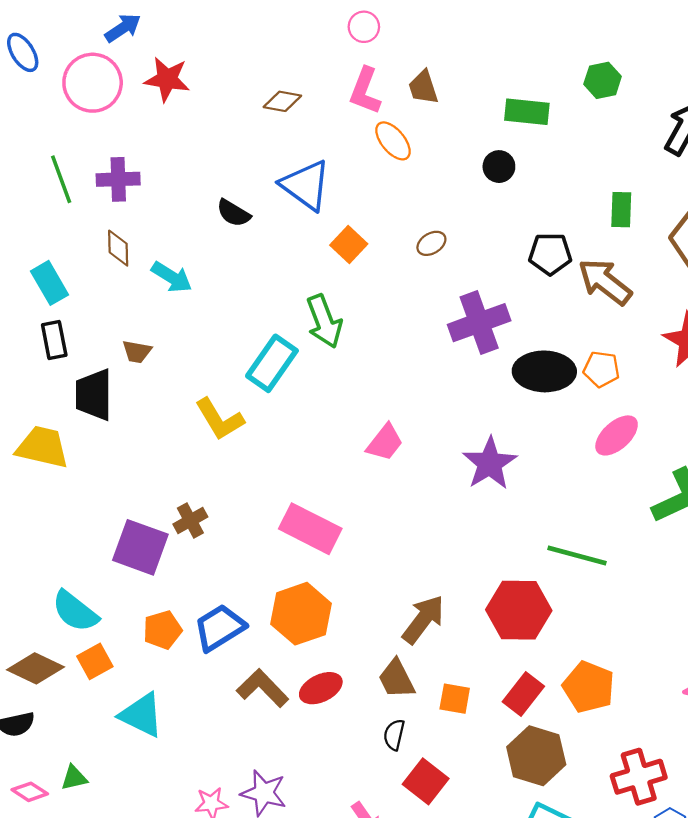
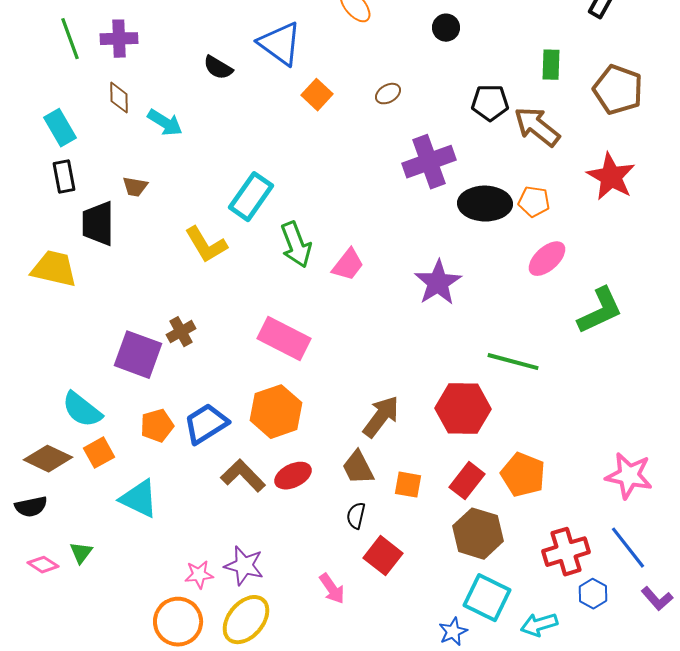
green arrow: (324, 321) -> (296, 245), moved
green triangle: (74, 778) -> (81, 553), turned -40

